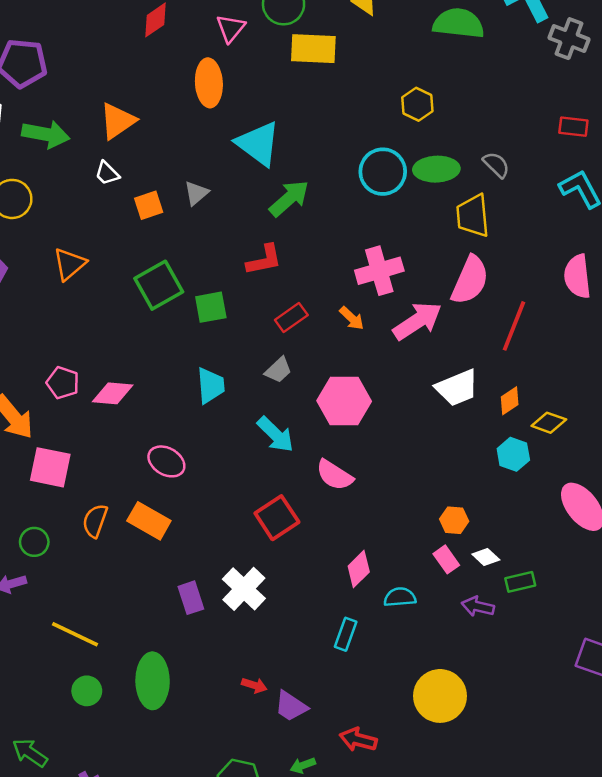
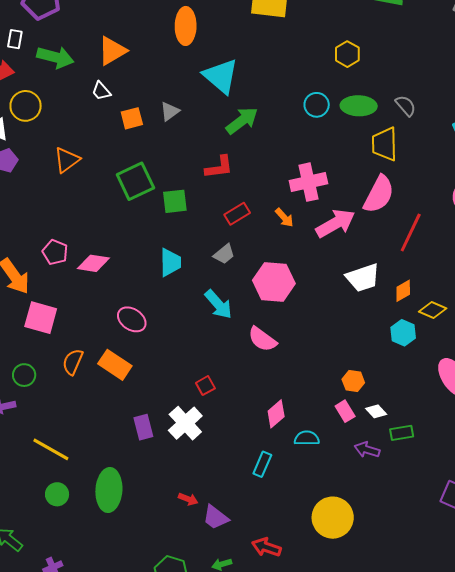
cyan circle: (383, 172) -> (317, 105), size x0.7
red square: (277, 518) -> (205, 386), moved, size x0.6

